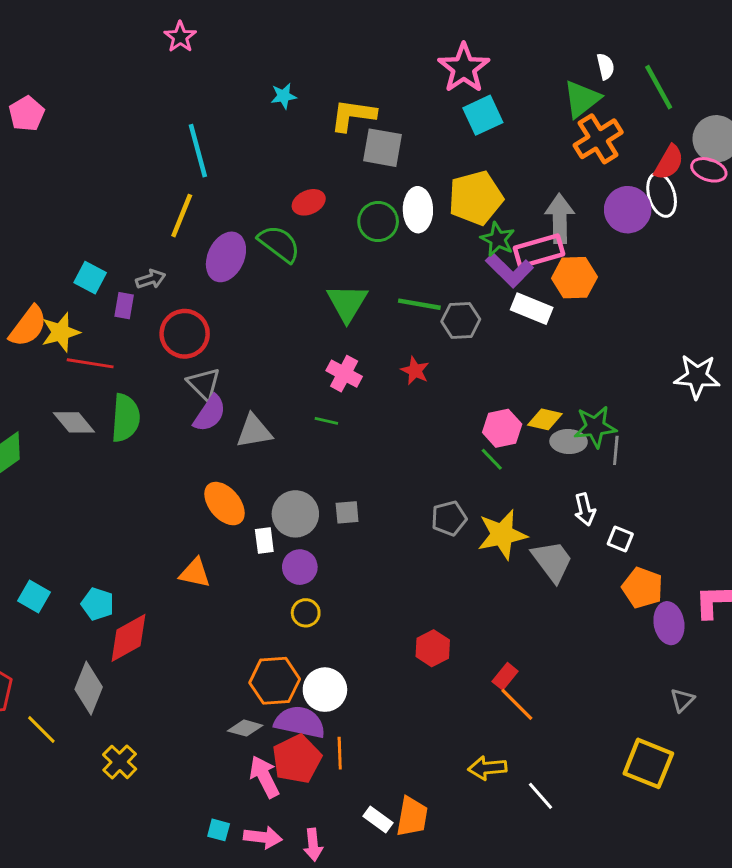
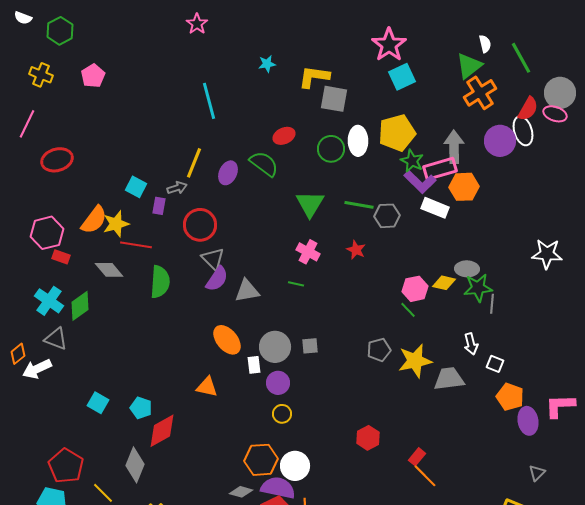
yellow line: (182, 216) -> (194, 163), moved
purple ellipse: (226, 257) -> (228, 173), size x0.7
gray diamond: (74, 422) -> (109, 270), moved
gray ellipse: (569, 442) -> (467, 269), moved
gray trapezoid: (552, 561) -> (449, 379), turned -60

